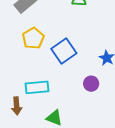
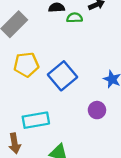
yellow pentagon: (33, 38) -> (26, 65), turned 30

